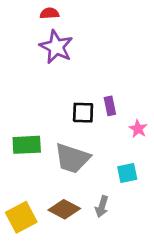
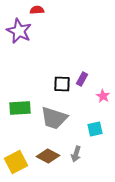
purple star: (56, 47) -> (19, 31), moved
purple rectangle: (110, 106) -> (82, 79), turned 40

